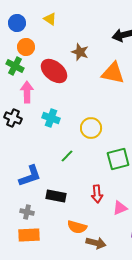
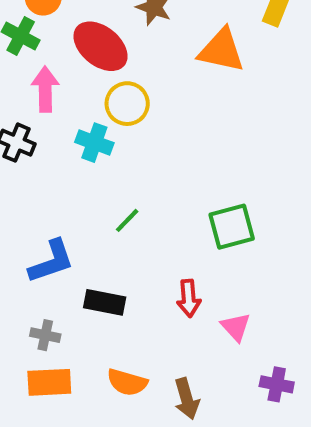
yellow circle: (91, 128) -> (127, 104), moved
pink triangle: (120, 208) -> (236, 327), turned -49
orange semicircle: (77, 227) -> (127, 382), moved
brown arrow: (96, 243) -> (187, 399), turned 60

